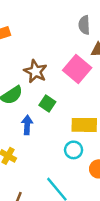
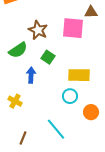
pink square: (77, 69) -> (73, 28), turned -35

